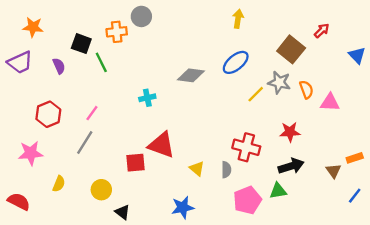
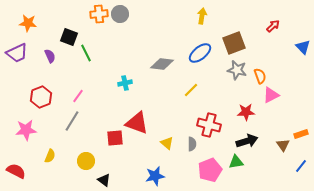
orange cross: (117, 32) -> (99, 14), moved
brown square: (291, 49) -> (234, 43), moved, turned 30
yellow line: (256, 94) -> (191, 90), moved
pink triangle: (330, 102) -> (271, 95), moved, turned -30

